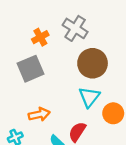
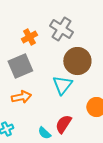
cyan triangle: (89, 97) -> (62, 85), moved
orange arrow: (39, 114) -> (21, 97), moved

